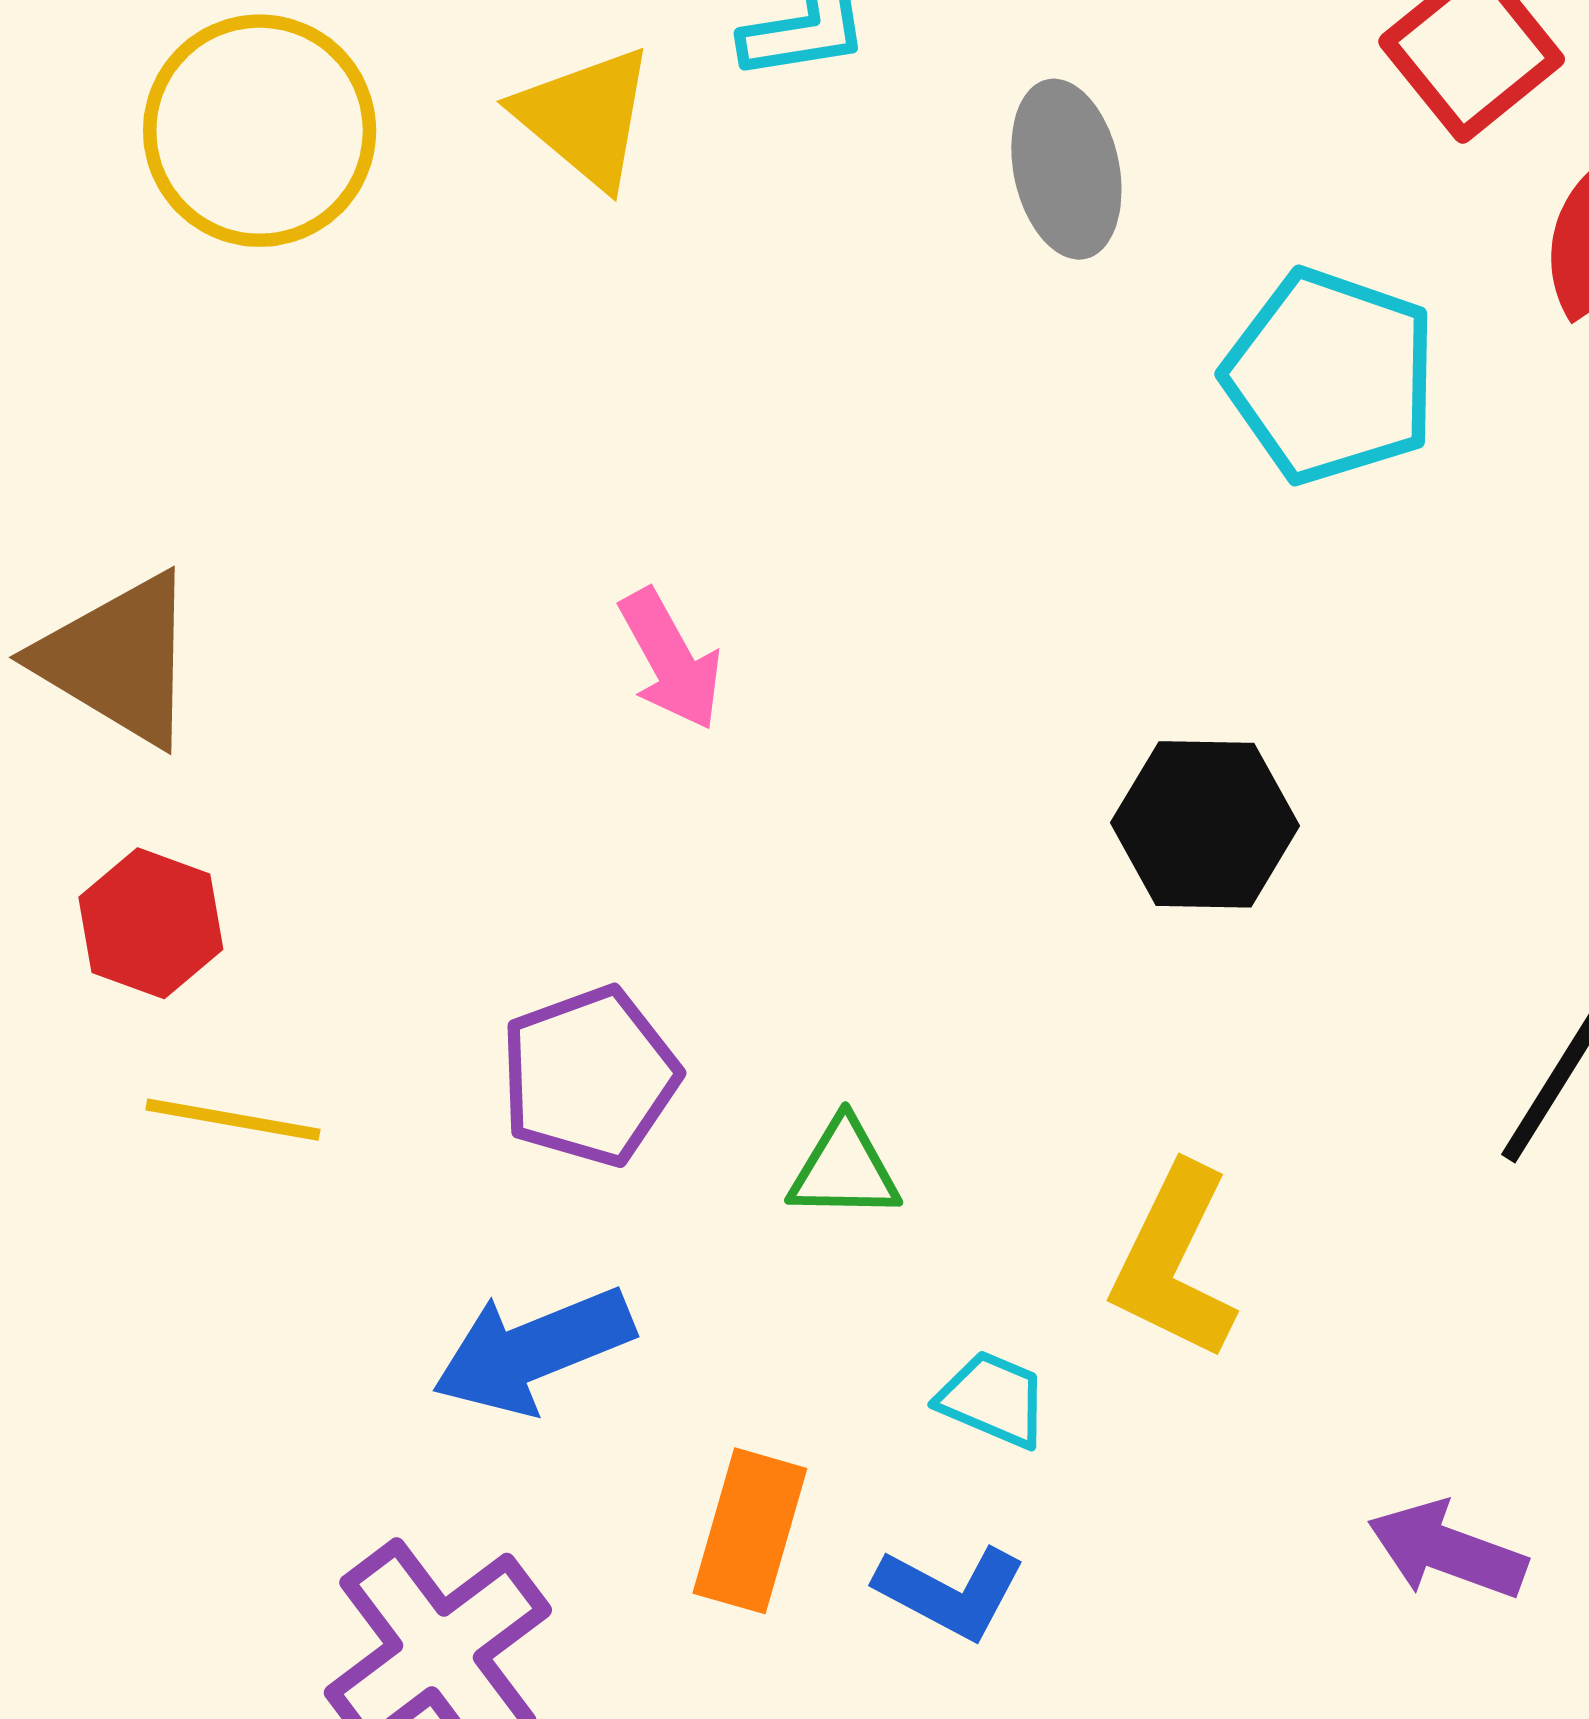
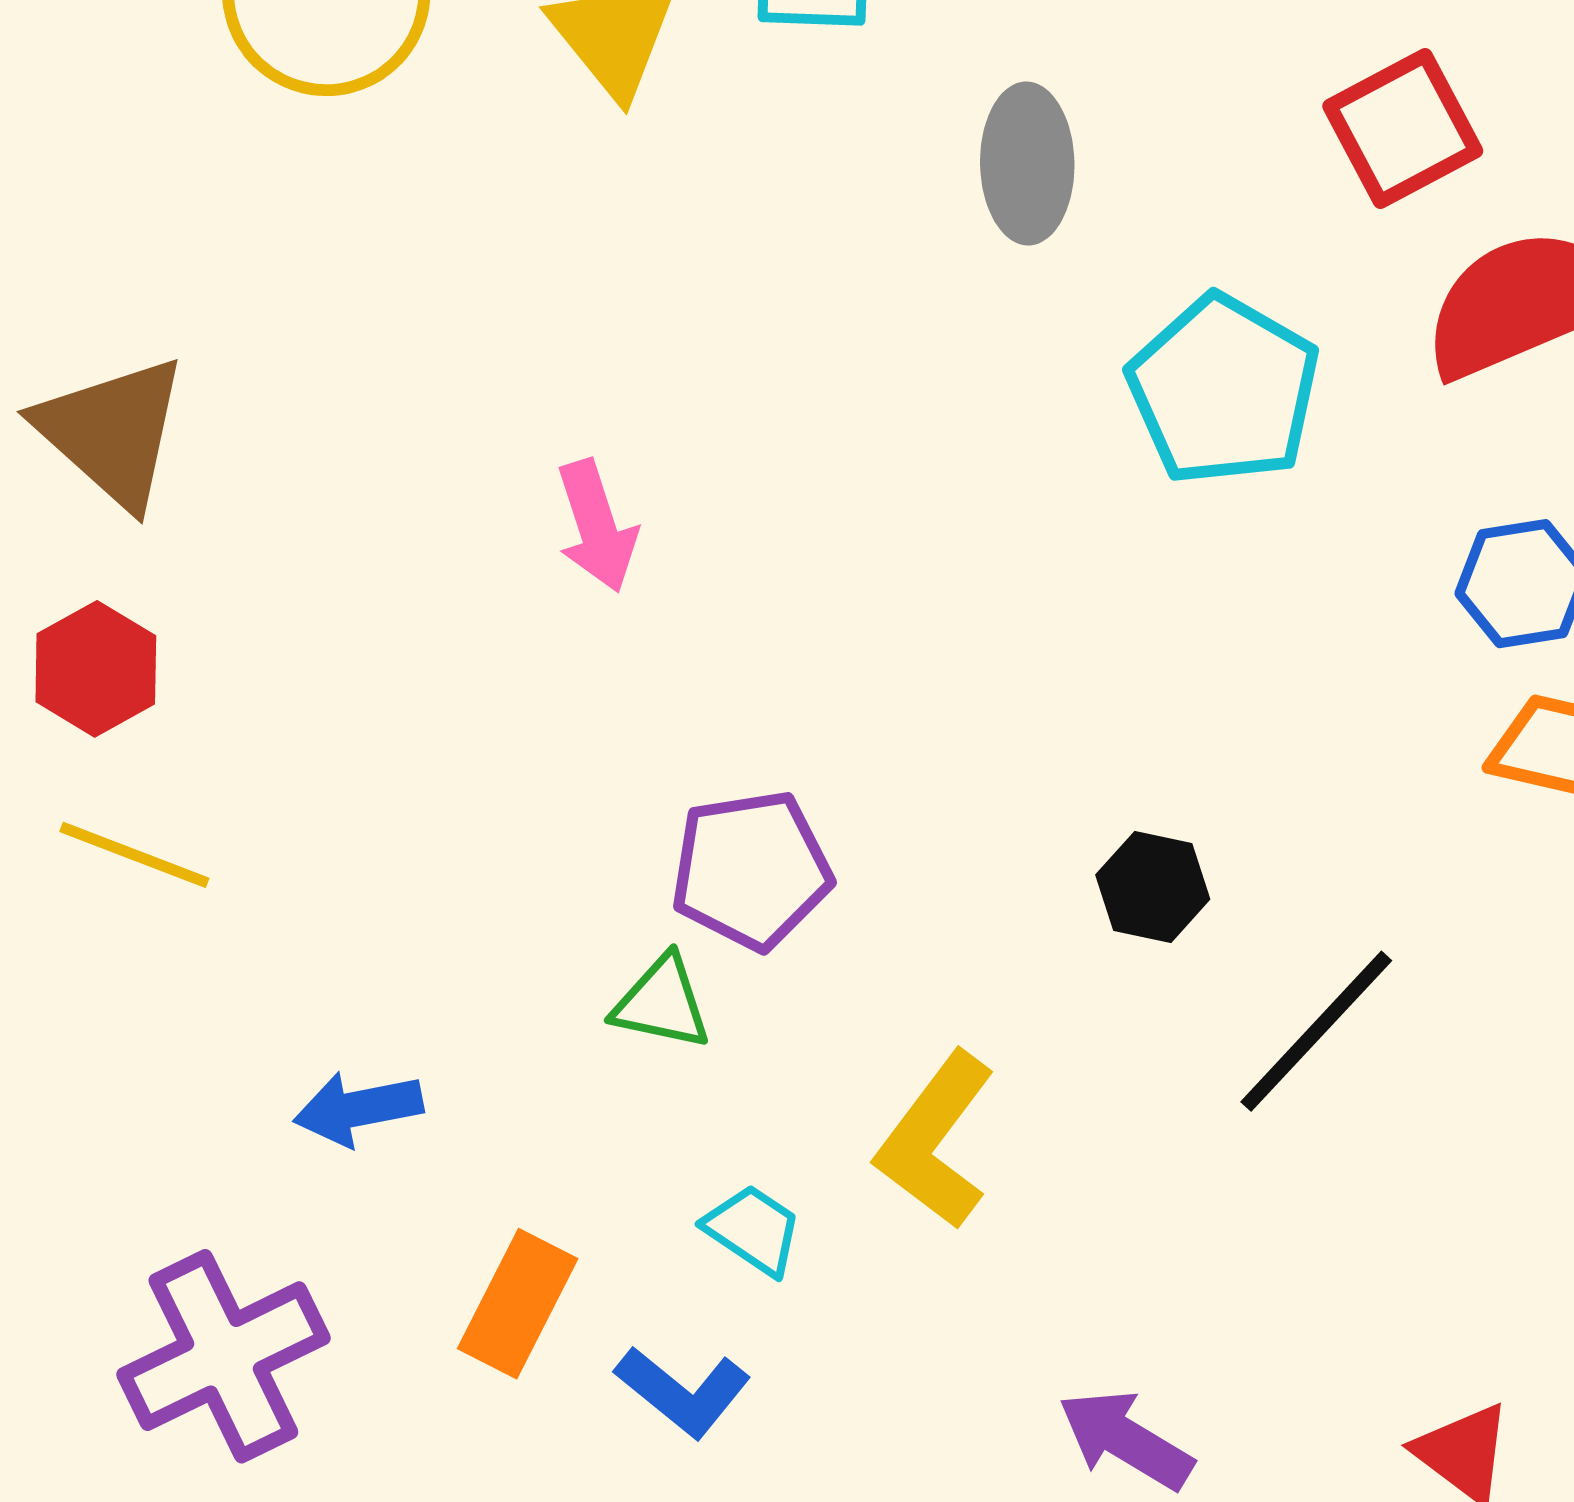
black hexagon: (1205, 824) -> (1153, 887), moved, size x0.7
purple pentagon: (589, 1076) -> (751, 870), moved
blue arrow: (533, 1351) -> (358, 1109), size x0.7

